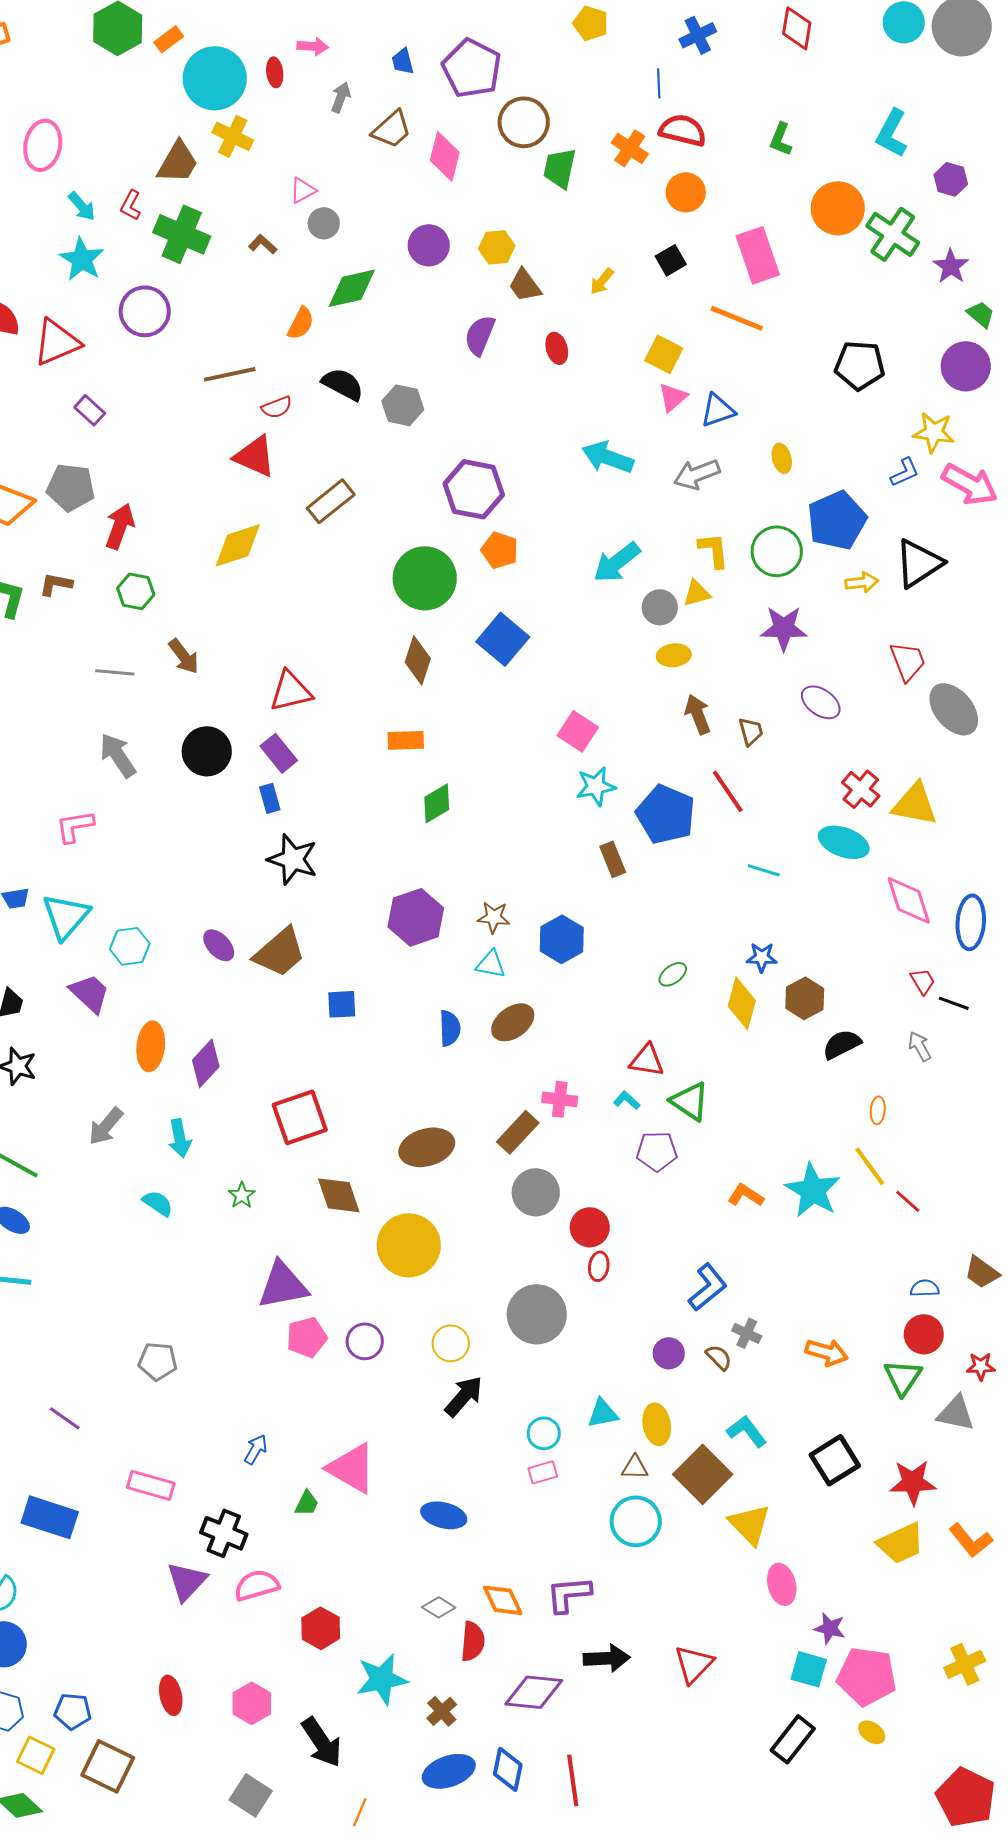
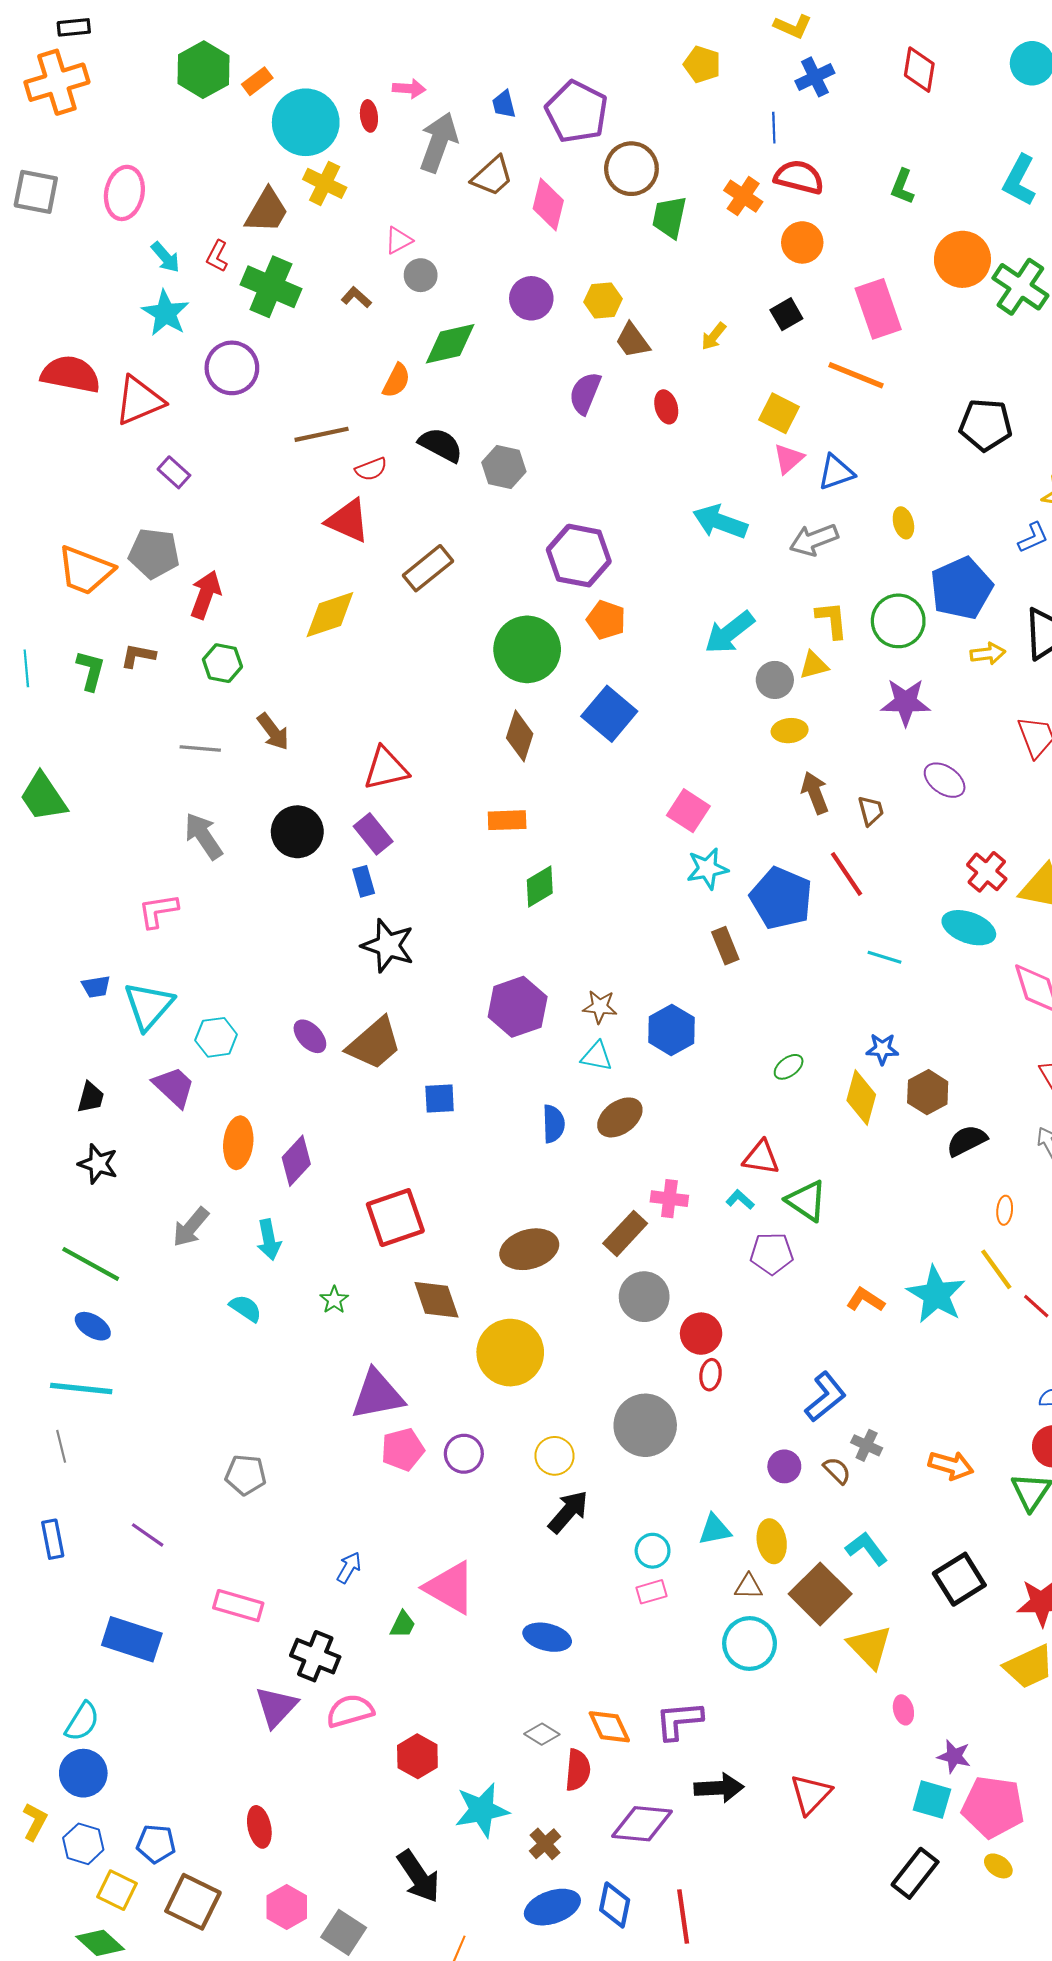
gray arrow: (341, 97) -> (439, 142), size x1.8
pink ellipse: (782, 1584) -> (903, 1710), size x0.7
pink hexagon: (252, 1703) -> (287, 1907), moved

